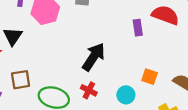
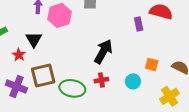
brown square: (21, 80) -> (43, 76), size x1.4
red cross: (89, 90) -> (101, 80), turned -32

